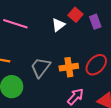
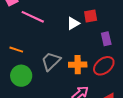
red square: (75, 15) -> (91, 16), turned 32
purple rectangle: (95, 22) -> (106, 39), moved

